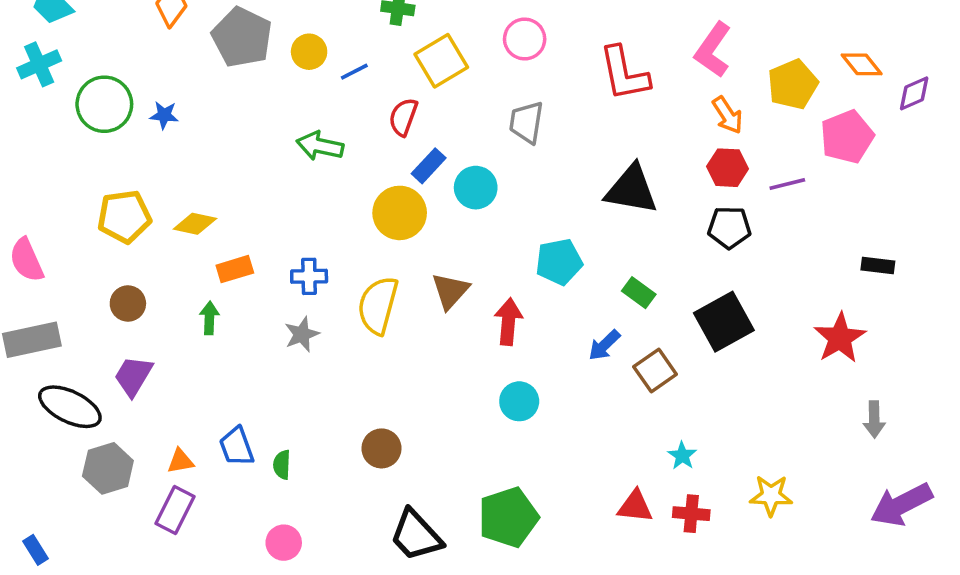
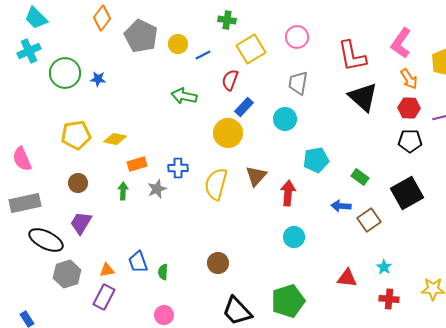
cyan circle: (476, 188) -> (285, 119), moved
black triangle: (631, 189) -> (363, 97), moved, turned 32
gray star: (302, 334) -> (157, 189), moved
blue arrow: (604, 345) -> (341, 206), turned 48
red triangle: (635, 506) -> (347, 278), moved

